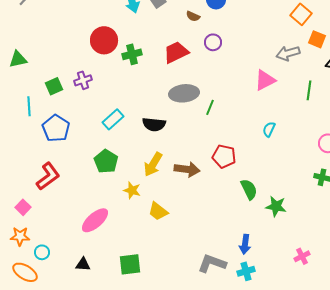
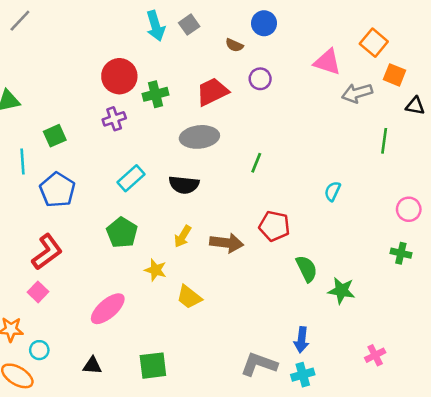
purple cross: (83, 80) -> (114, 119), moved
pink triangle: (265, 80) -> (327, 62), moved, turned 45
gray ellipse: (184, 93) -> (199, 137), moved
yellow arrow: (153, 164) -> (183, 236), size x0.7
pink square: (23, 207) -> (38, 292), moved

